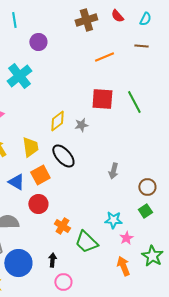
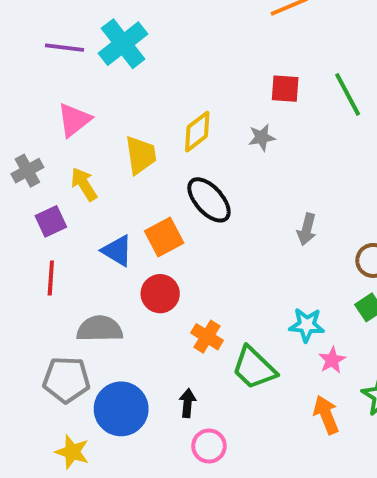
red square: (102, 99) -> (285, 89), size x0.7
gray star: (81, 125) -> (262, 137), moved
yellow trapezoid: (30, 147) -> (141, 155), moved

